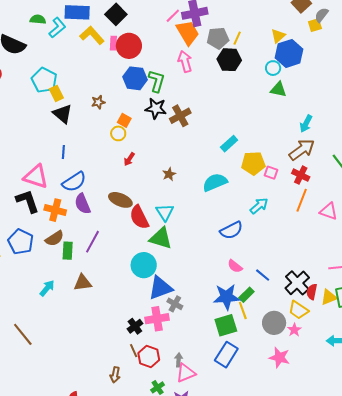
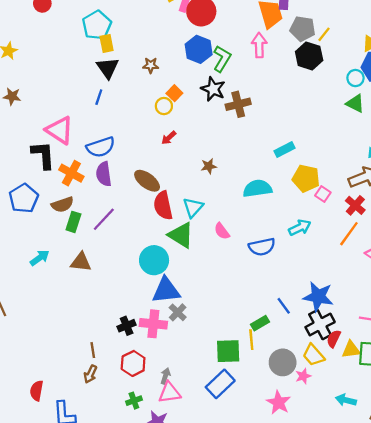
blue line: (63, 152) -> (99, 97), moved
pink semicircle: (235, 266) -> (222, 231), moved
blue star: (226, 297) -> (318, 297), moved
brown line: (134, 351) -> (93, 350), moved

